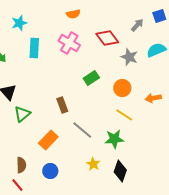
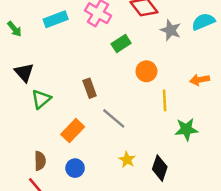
cyan rectangle: (34, 48) -> (56, 19), turned 66
green rectangle: (91, 78) -> (121, 43), moved
orange circle: (122, 88) -> (146, 71), moved
yellow line: (124, 115) -> (165, 100), turned 54
green star: (114, 139) -> (186, 129), moved

